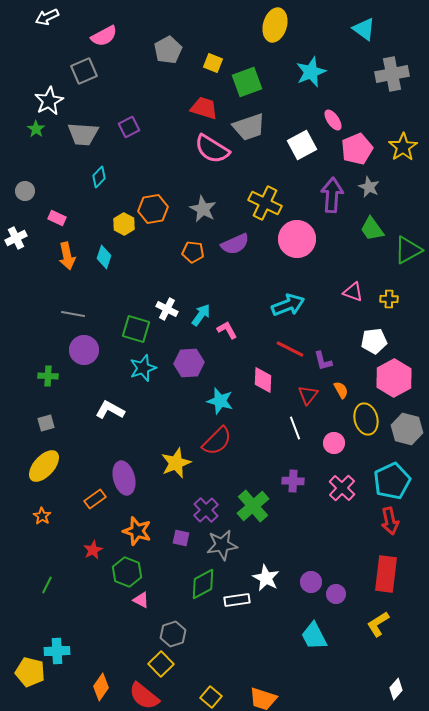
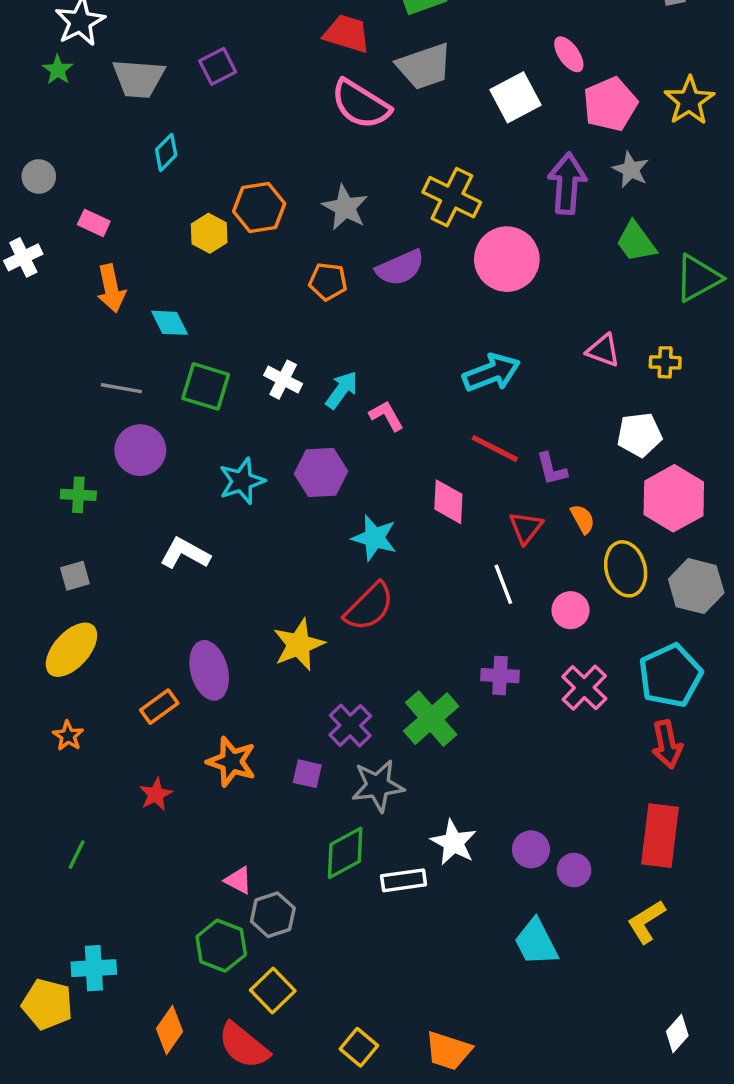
cyan diamond: (104, 257) -> (170, 323), moved, turned -45
green square: (136, 329) -> (206, 386), moved
green hexagon: (127, 572) -> (221, 946), moved
gray hexagon: (173, 634) -> (273, 915), moved

